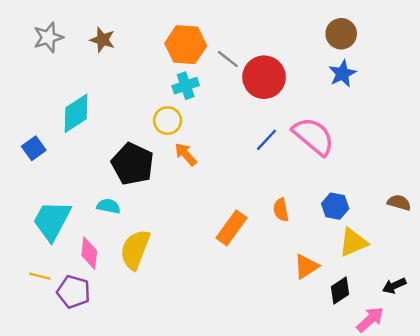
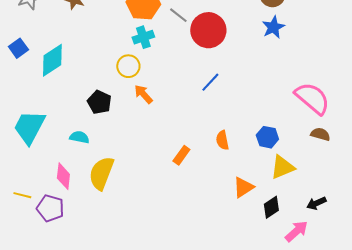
pink semicircle: (313, 136) -> (312, 98), moved
blue square: (34, 148) -> (18, 48), moved
black pentagon: (133, 164) -> (99, 102), size x0.7
cyan trapezoid: (52, 221) -> (29, 127), moved
orange rectangle: (231, 228) -> (181, 155), size x0.7

